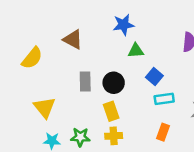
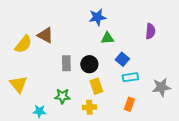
brown triangle: (73, 40) -> (45, 35), moved
yellow triangle: (44, 107) -> (18, 84), moved
yellow rectangle: (111, 111) -> (96, 86), moved
green star: (80, 137) -> (62, 96), moved

